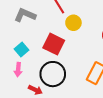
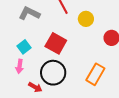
yellow circle: (73, 23) -> (86, 19), moved

